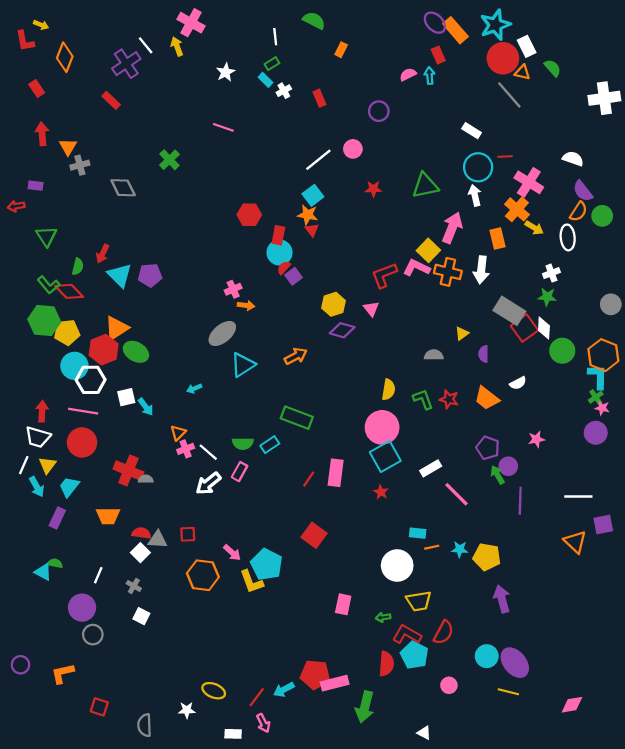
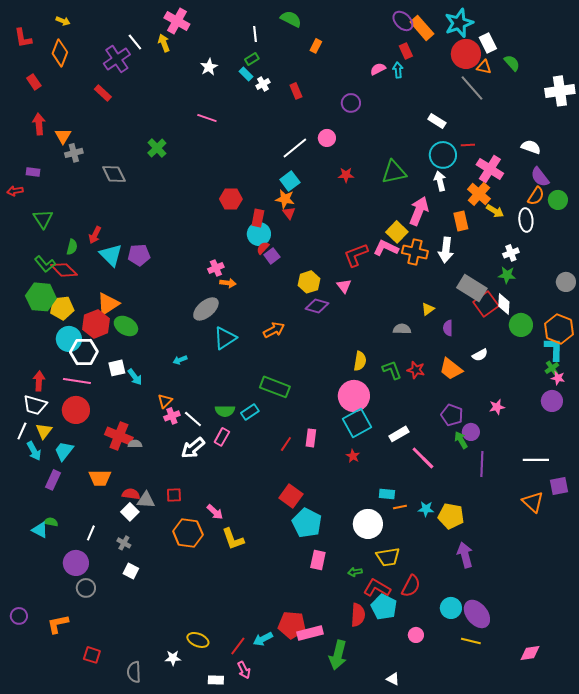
yellow arrow: (41, 25) -> (63, 21), moved
pink rectangle: (336, 473) -> (311, 438), size x0.7
cyan pentagon: (267, 564) -> (307, 523), moved

